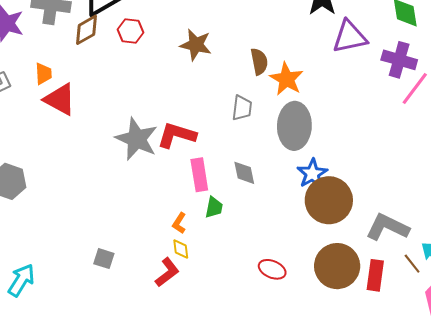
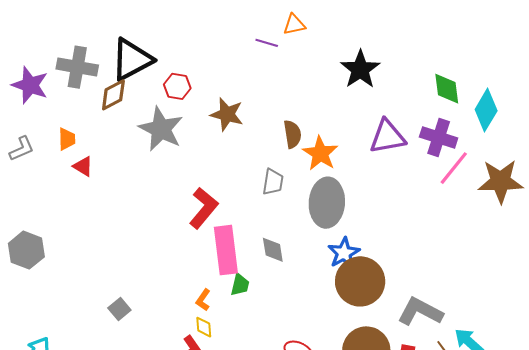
red hexagon: (131, 31) -> (177, 86), moved
purple triangle: (350, 37) -> (387, 137), moved
red triangle: (60, 99) -> (83, 166), size x0.6
red L-shape: (177, 135) -> (204, 208), turned 111
gray star: (137, 139) -> (161, 129), moved
pink rectangle: (199, 175) -> (226, 250), size x1.4
gray square: (104, 259) -> (119, 309), moved, turned 30

